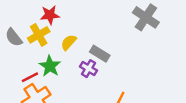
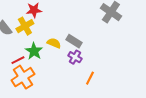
yellow semicircle: (69, 42) -> (54, 43), moved, turned 72
purple cross: (89, 69) -> (75, 57), moved

